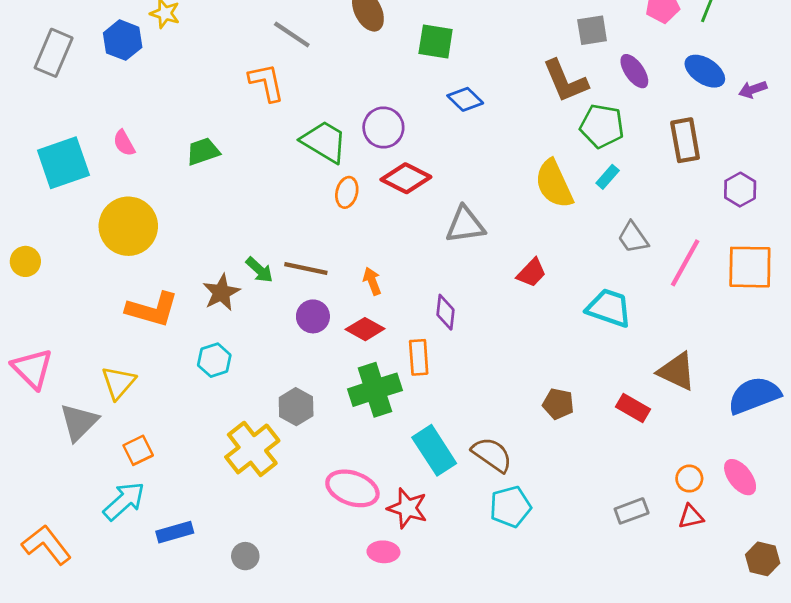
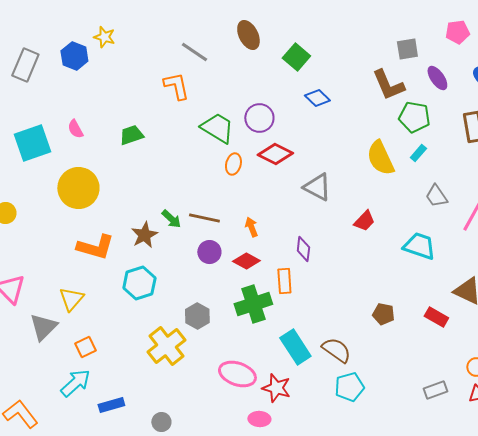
green square: (436, 42) -> (296, 57), turned 32
gray triangle: (465, 225) -> (317, 187), turned 36
cyan hexagon: (214, 360) -> (139, 283), size x1.4

